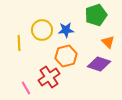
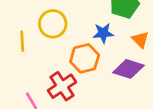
blue star: (66, 30) -> (103, 33), moved

